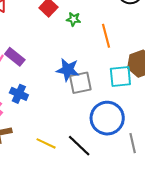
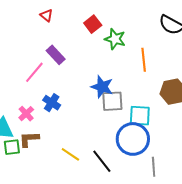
green star: (74, 19) -> (115, 39), size x1.5
purple rectangle: (15, 57) -> (56, 55), moved
cyan square: (120, 77) -> (140, 116), moved

